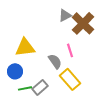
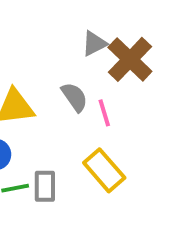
gray semicircle: (55, 61) -> (75, 97), moved
gray rectangle: (40, 87) -> (45, 186), turned -49

